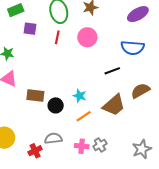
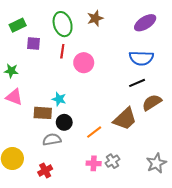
pink circle: (87, 37) -> (84, 63), moved
black line: (112, 71) -> (137, 83), moved
cyan star: (80, 96) -> (59, 99), moved
gray semicircle: (53, 138) -> (52, 139), moved

